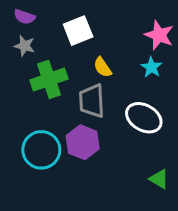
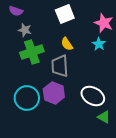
white square: (78, 31) -> (65, 14), moved
gray star: (24, 46) -> (25, 30), moved
white ellipse: (144, 118) -> (93, 96), moved

